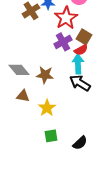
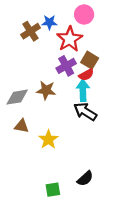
gray diamond: (19, 70) -> (17, 97), turned -60
brown star: (45, 75) -> (46, 90), moved
green square: (51, 136) -> (53, 190), moved

